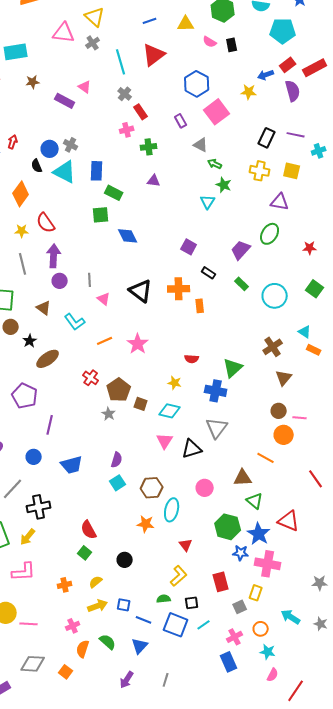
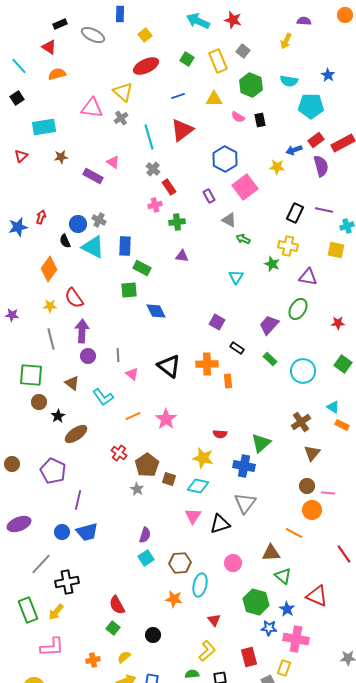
yellow square: (292, 171) -> (336, 250), moved
green star: (224, 185) -> (272, 264), moved
yellow star: (175, 383) -> (203, 458), size x1.5
blue trapezoid: (72, 465) -> (87, 532), moved
blue star: (259, 534) -> (287, 609), size x0.7

